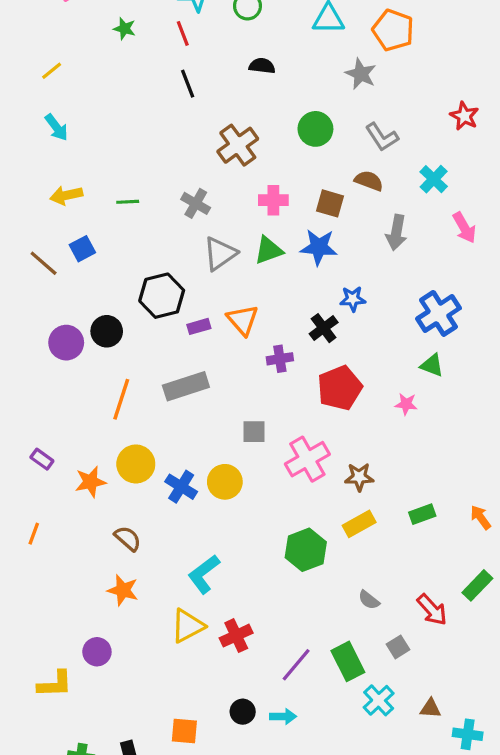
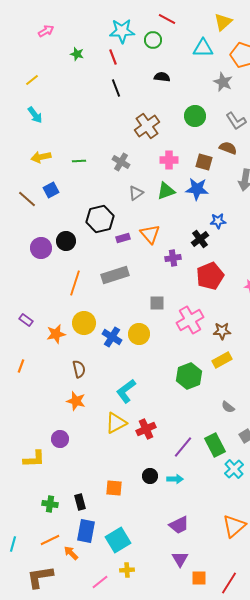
gray triangle: (220, 254) -> (136, 193), size x0.7
brown semicircle: (128, 538) -> (79, 369), turned 36

